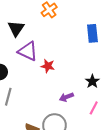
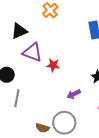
black triangle: (16, 28) -> (19, 31), turned 36

